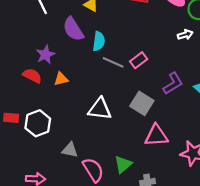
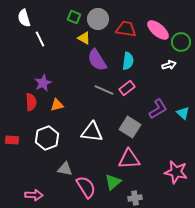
purple semicircle: (73, 29) -> (97, 60), moved
cyan semicircle: (99, 41) -> (128, 61), moved
red semicircle: (32, 76) -> (31, 102), turned 60
white hexagon: (38, 123) -> (47, 138), moved
pink triangle: (156, 136) -> (129, 159), moved

